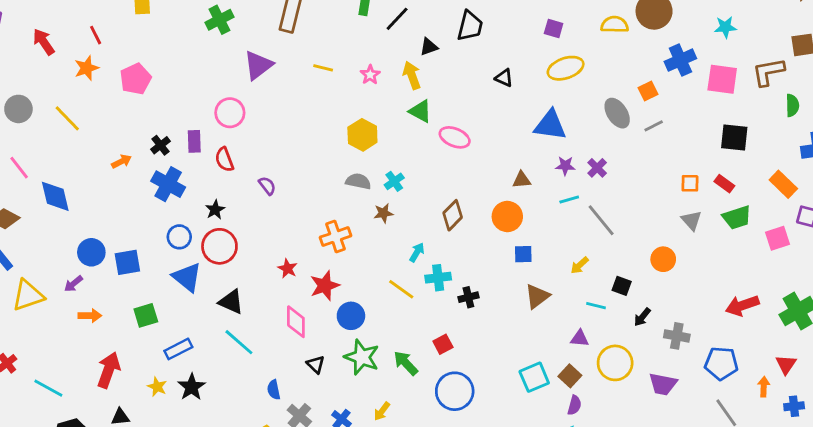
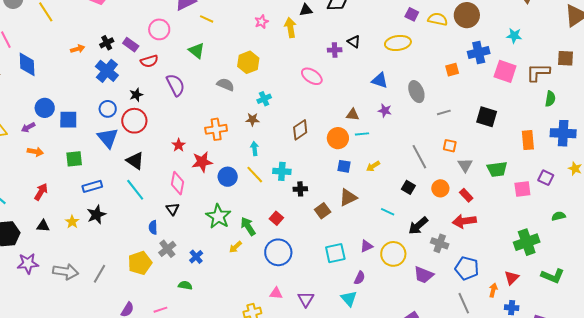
purple square: (554, 28) -> (412, 14), moved
yellow line: (323, 68) -> (207, 19), moved
green triangle: (420, 111) -> (197, 51), moved
gray ellipse: (617, 113) -> (416, 92), moved
blue triangle: (550, 125) -> (380, 80), size x0.7
gray line: (654, 126) -> (444, 112), moved
black square: (734, 138) -> (487, 117), moved
purple rectangle: (194, 141) -> (131, 45), turned -63
red semicircle: (224, 160) -> (149, 61), turned -96
purple cross: (597, 168) -> (335, 50), moved, turned 32
gray semicircle: (358, 181) -> (226, 85), moved
orange square: (690, 183) -> (450, 146), moved
red rectangle: (724, 184) -> (466, 195), moved
orange rectangle: (783, 184) -> (528, 140), moved, turned 30
purple semicircle: (267, 186) -> (175, 85), size x1.6
cyan line: (569, 200) -> (362, 134), moved
gray line: (601, 220) -> (419, 157), moved
cyan arrow: (417, 252) -> (255, 149), moved, turned -48
yellow arrow: (580, 265) -> (373, 166), moved
black square: (622, 286) -> (408, 187), moved
red arrow: (742, 305) -> (464, 221), moved
blue circle: (351, 316) -> (228, 177), moved
black arrow: (642, 317) -> (418, 226), size x1.5
purple triangle: (580, 338) -> (367, 246), moved, turned -40
red square: (443, 344) -> (276, 218), turned -32
black triangle: (316, 364) -> (173, 209), moved
red arrow: (109, 370) -> (41, 192), size x0.7
brown square: (570, 376) -> (323, 211), moved
yellow star: (157, 387) -> (72, 222), moved
yellow arrow: (382, 411) -> (235, 247), moved

